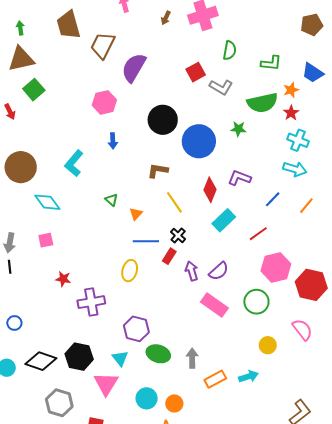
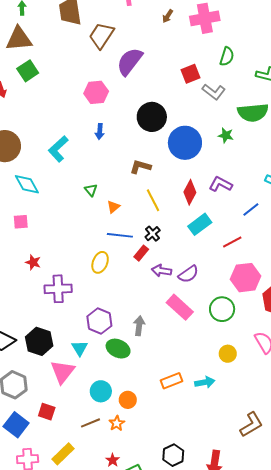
purple arrow: (192, 271) -> (162, 271), turned -72
gray arrow: (192, 358) -> (139, 326), moved

